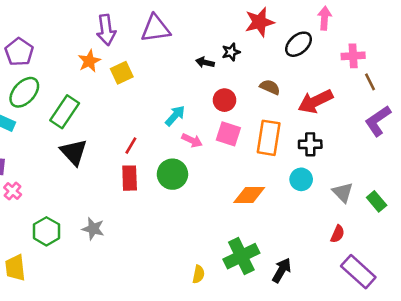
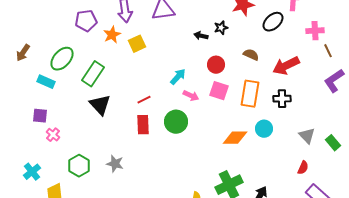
purple pentagon: (19, 52) -> (86, 21), moved, turned 30
red line: (131, 146) -> (144, 100), turned 32
cyan circle: (301, 179) -> (264, 129), moved

